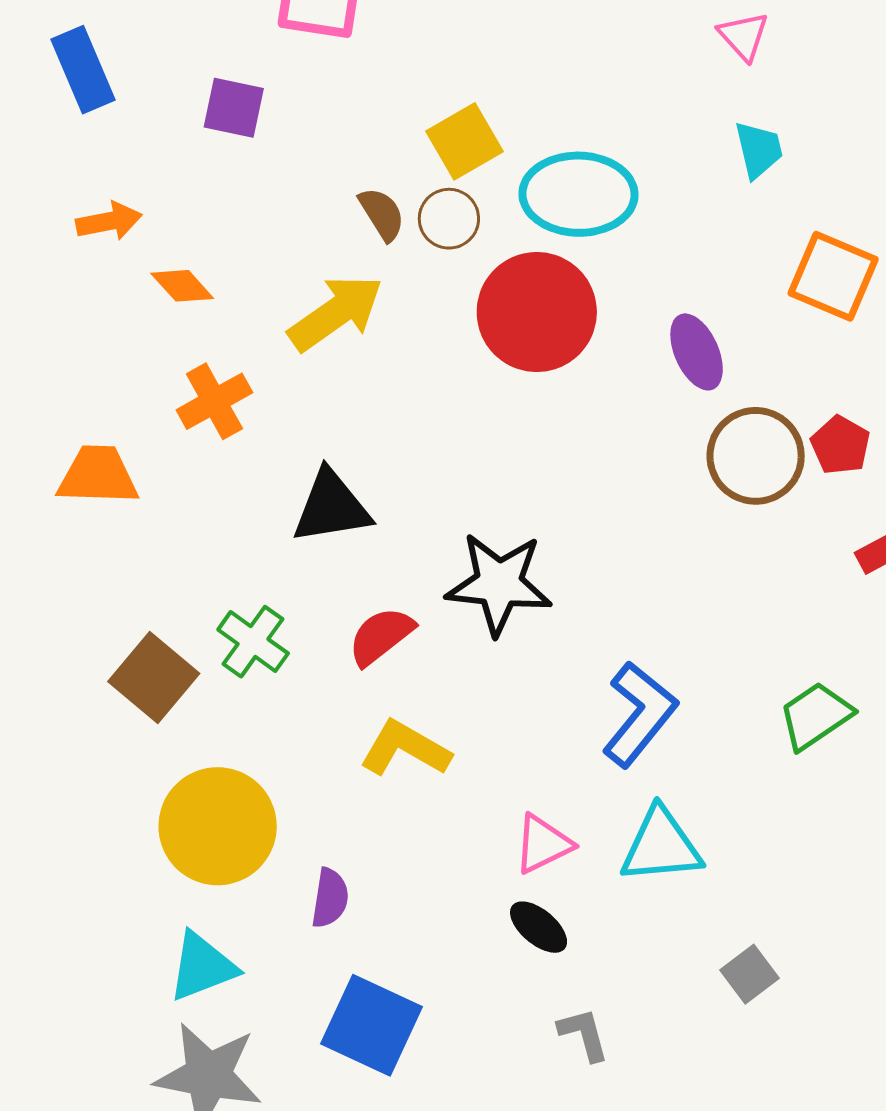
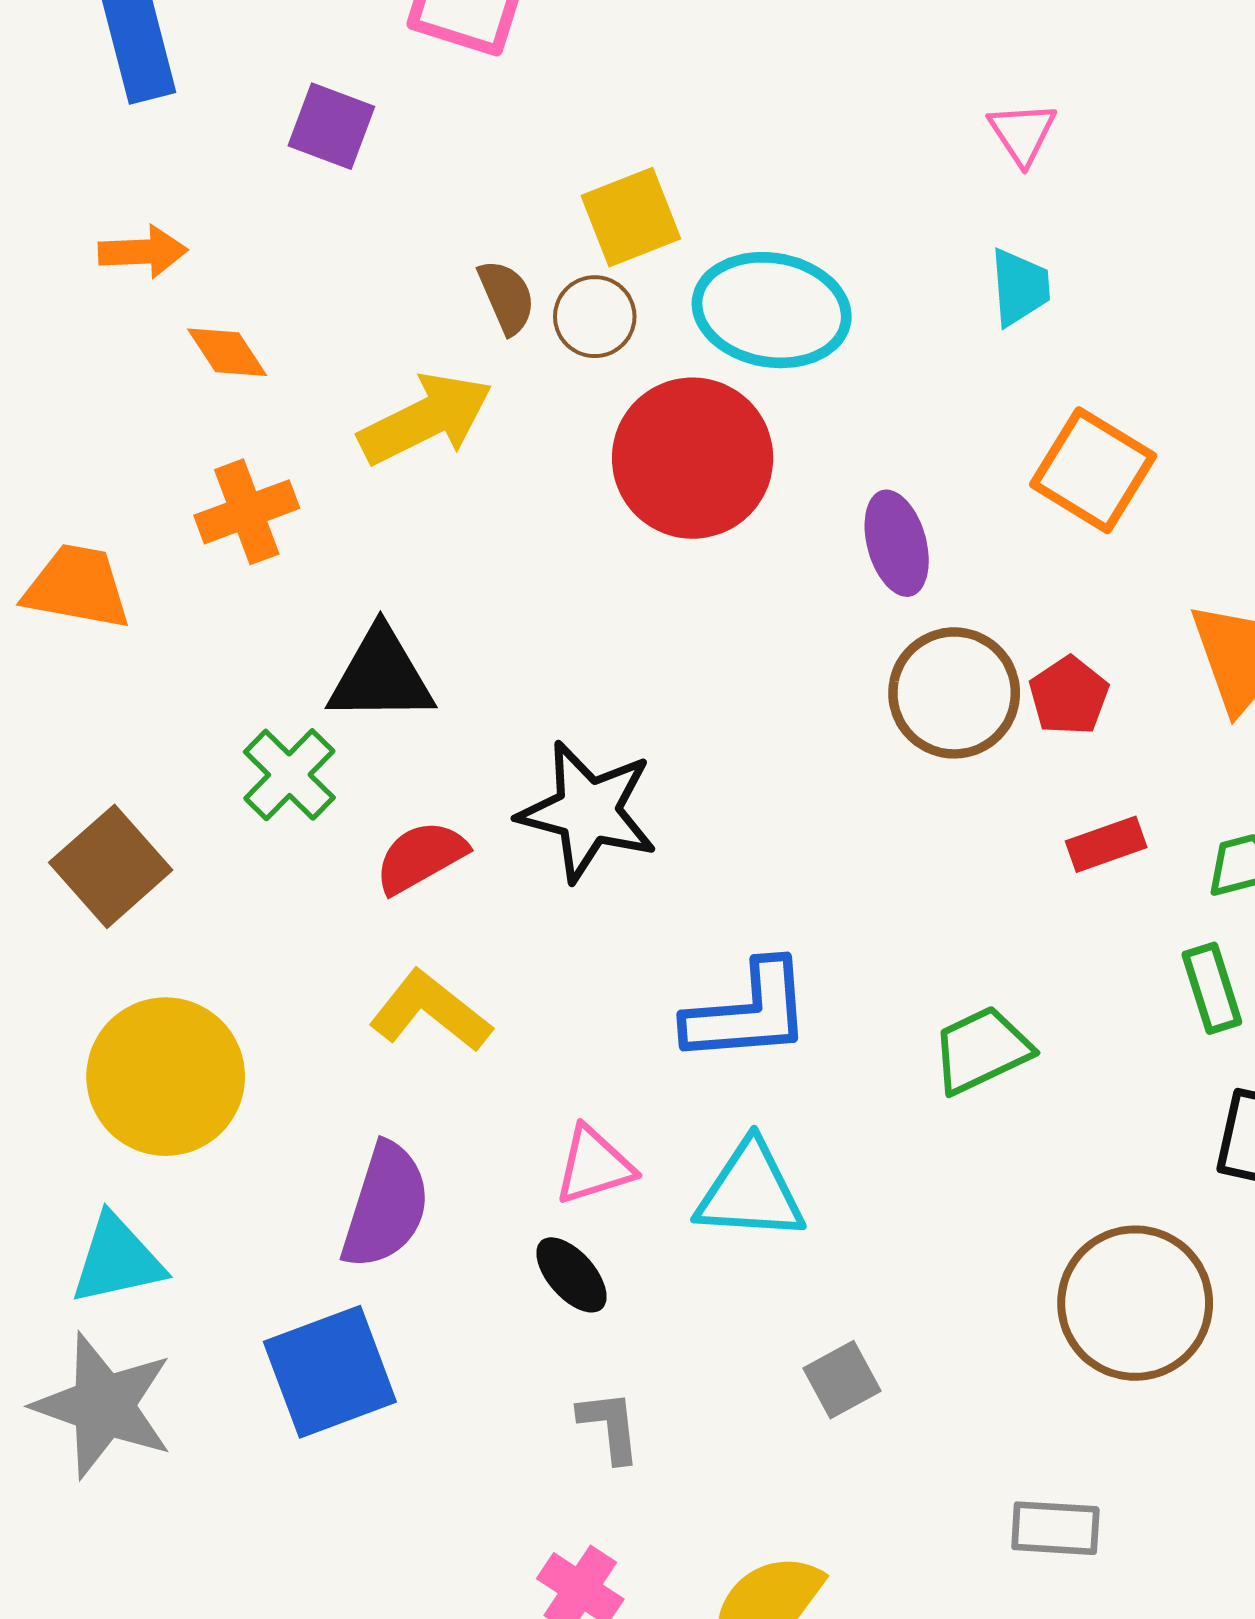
green cross: (253, 642) -> (289, 775), moved
blue L-shape: (639, 714) -> (748, 1012), turned 38
purple semicircle: (330, 898) -> (386, 1206), moved, size x1.6
blue square: (371, 1025) -> (330, 1372), turned 36

